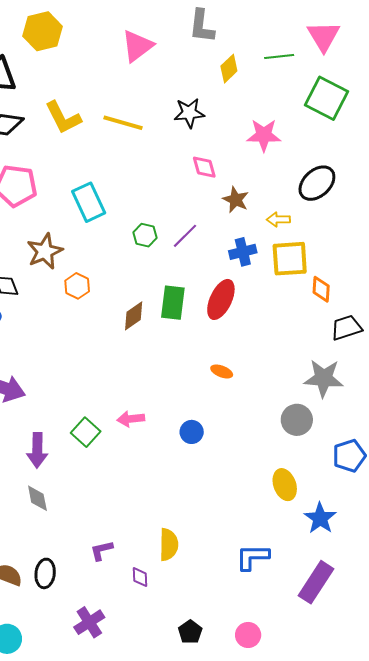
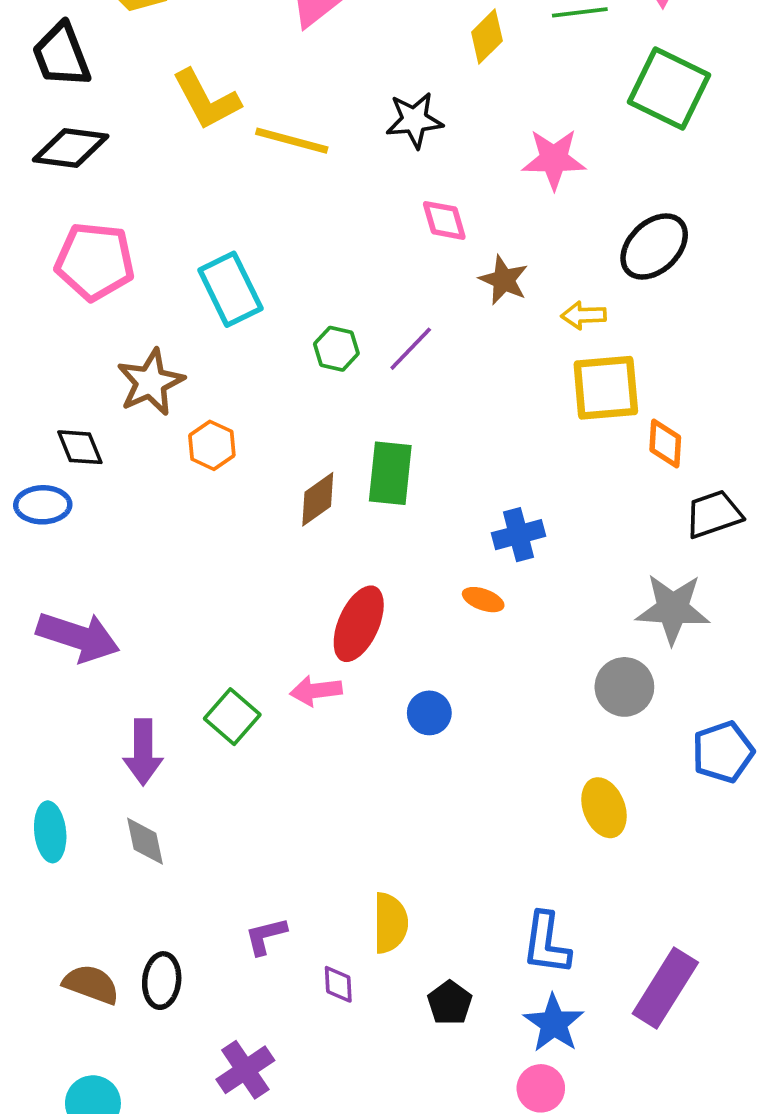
yellow L-shape: (63, 118) -> (206, 100), moved
blue cross: (243, 252) -> (518, 535), moved
red ellipse: (221, 299) -> (359, 624), moved
blue star: (320, 518) -> (554, 1023), moved
blue L-shape: (252, 557) -> (546, 943), turned -81
black pentagon: (190, 632) -> (450, 1003), moved

